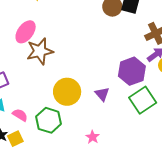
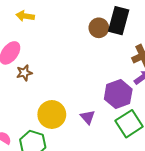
brown star: (40, 51) -> (24, 73), size x0.6

